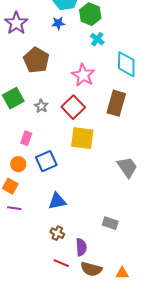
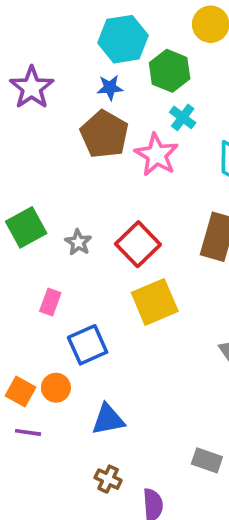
brown pentagon: (36, 60) -> (104, 134), moved
pink star: (83, 75) -> (157, 155), moved
yellow square: (82, 138) -> (155, 302), turned -30
orange circle: (18, 164) -> (56, 388), moved

